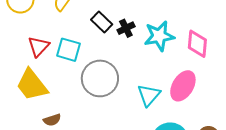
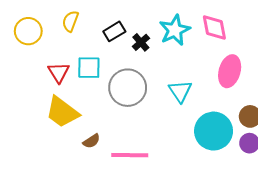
black rectangle: (102, 22) -> (114, 31), turned -60
black cross: (126, 28) -> (141, 42), moved
pink ellipse: (183, 86) -> (230, 71), moved

